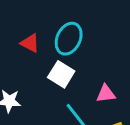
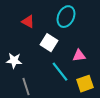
cyan ellipse: (69, 39) -> (66, 17), moved

